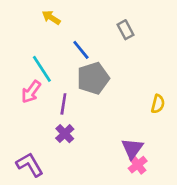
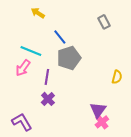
gray rectangle: (126, 30) -> (104, 22), moved
cyan line: (42, 69) -> (31, 51), turned -35

